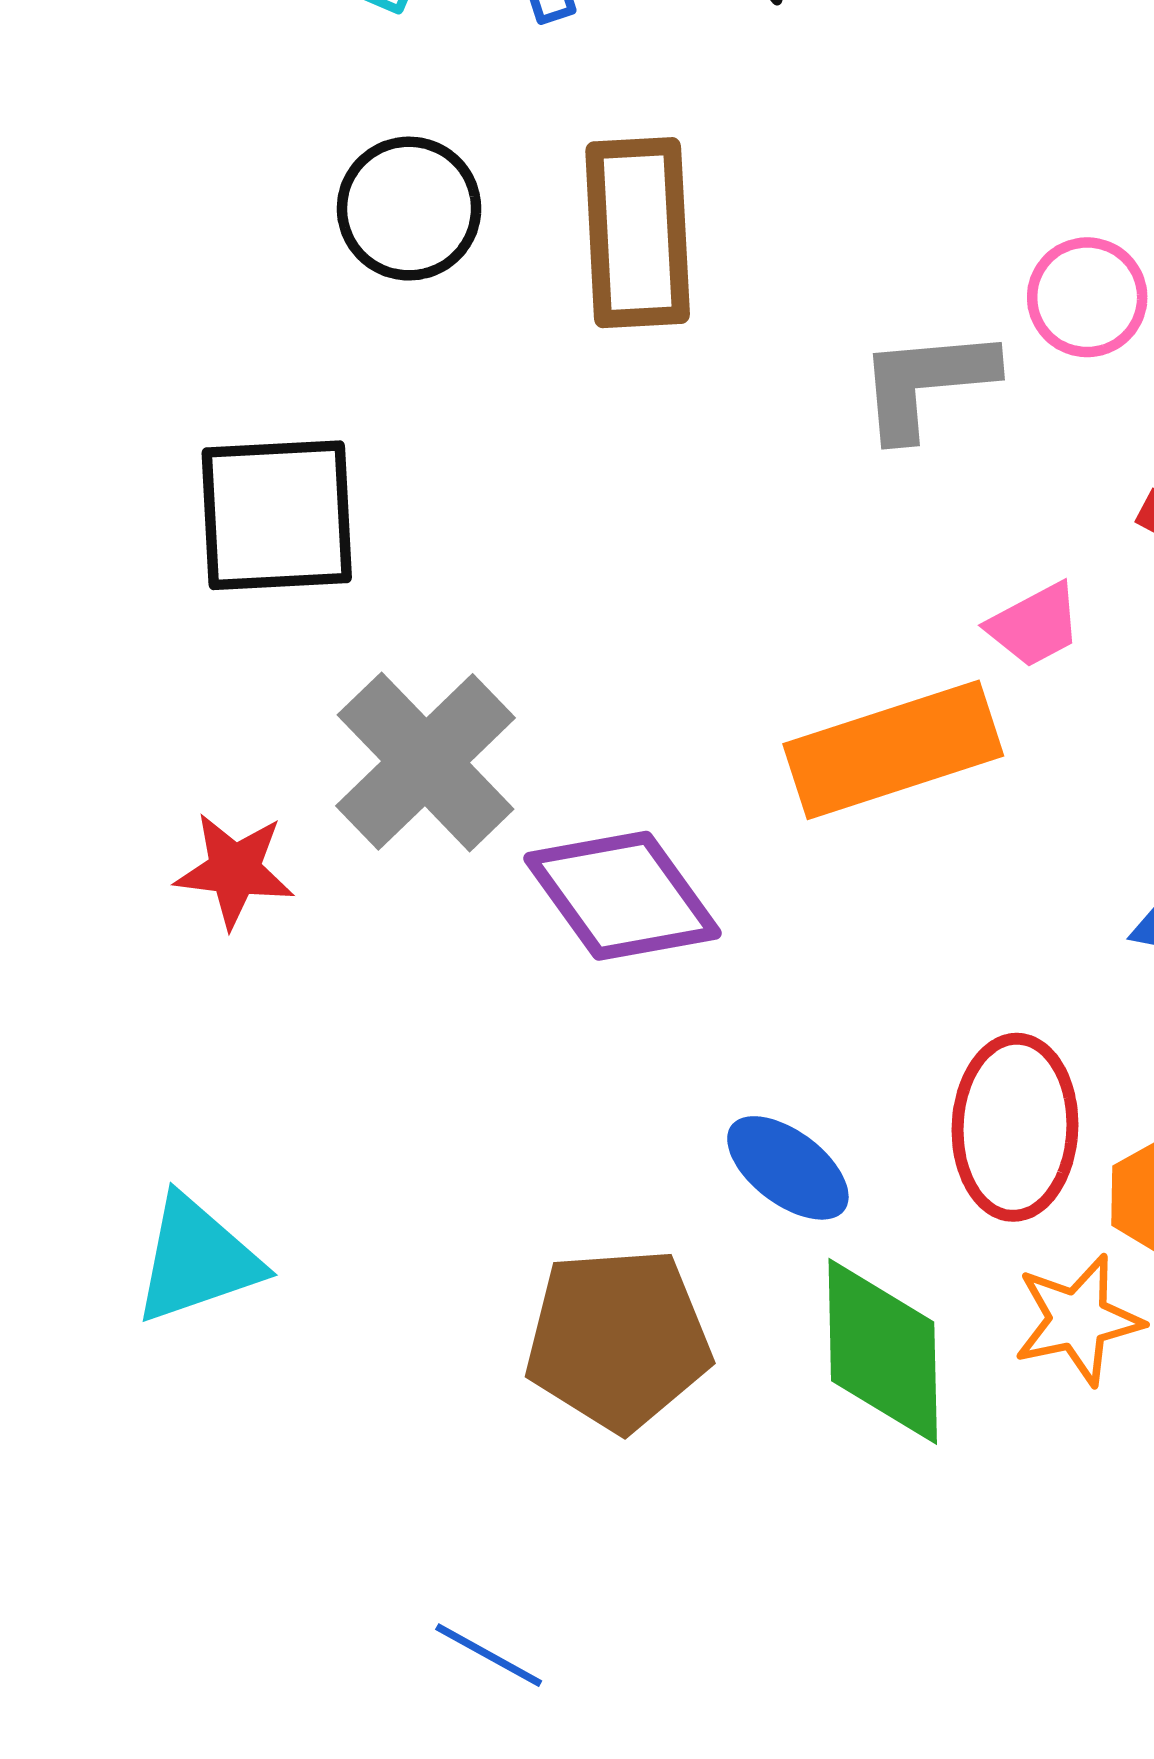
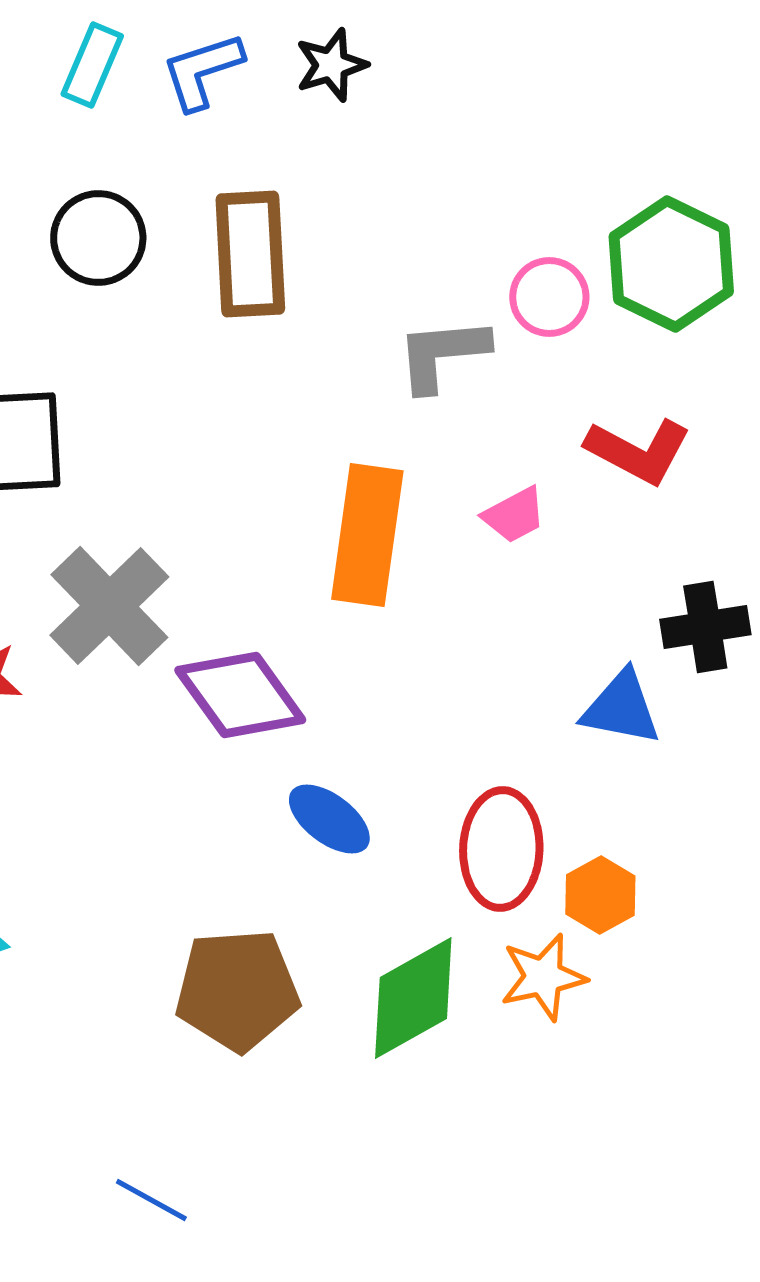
orange rectangle: (893, 750) -> (367, 535), moved, turned -64
blue ellipse: (788, 1168) -> (329, 819), moved
green diamond: (883, 1351) -> (413, 998), turned 62

